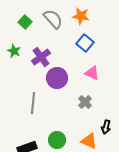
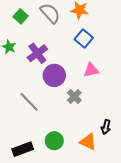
pink triangle: (92, 73) -> (91, 70), turned -35
gray cross: (85, 102) -> (74, 96), moved
gray line: (33, 103) -> (29, 102), turned -50

